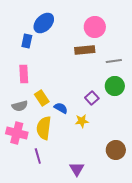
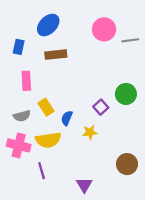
blue rectangle: (27, 41) -> (19, 47), moved
brown rectangle: (85, 50) -> (56, 55), moved
gray line: (114, 61) -> (130, 40), moved
blue semicircle: (61, 108) -> (67, 118), turned -96
yellow semicircle: (44, 128) -> (48, 140), turned -105

